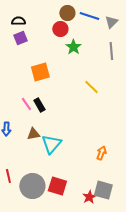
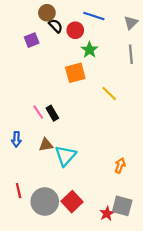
brown circle: (67, 13) -> (47, 13), moved
blue line: (89, 16) -> (94, 16), moved
black semicircle: (18, 21) -> (56, 26), moved, turned 48
orange square: (40, 72) -> (75, 73), moved
red square: (57, 186) -> (72, 202), turned 30

